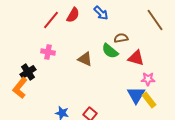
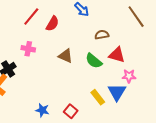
red semicircle: (73, 15) -> (52, 24), moved
green semicircle: (110, 51) -> (94, 61), moved
yellow rectangle: (149, 100) -> (98, 97), moved

